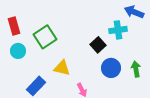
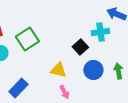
yellow triangle: (62, 68) -> (58, 70), moved

